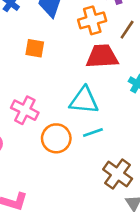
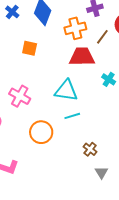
orange circle: (56, 138) -> (41, 132), moved
brown cross: (118, 174) -> (90, 149), size x0.6

